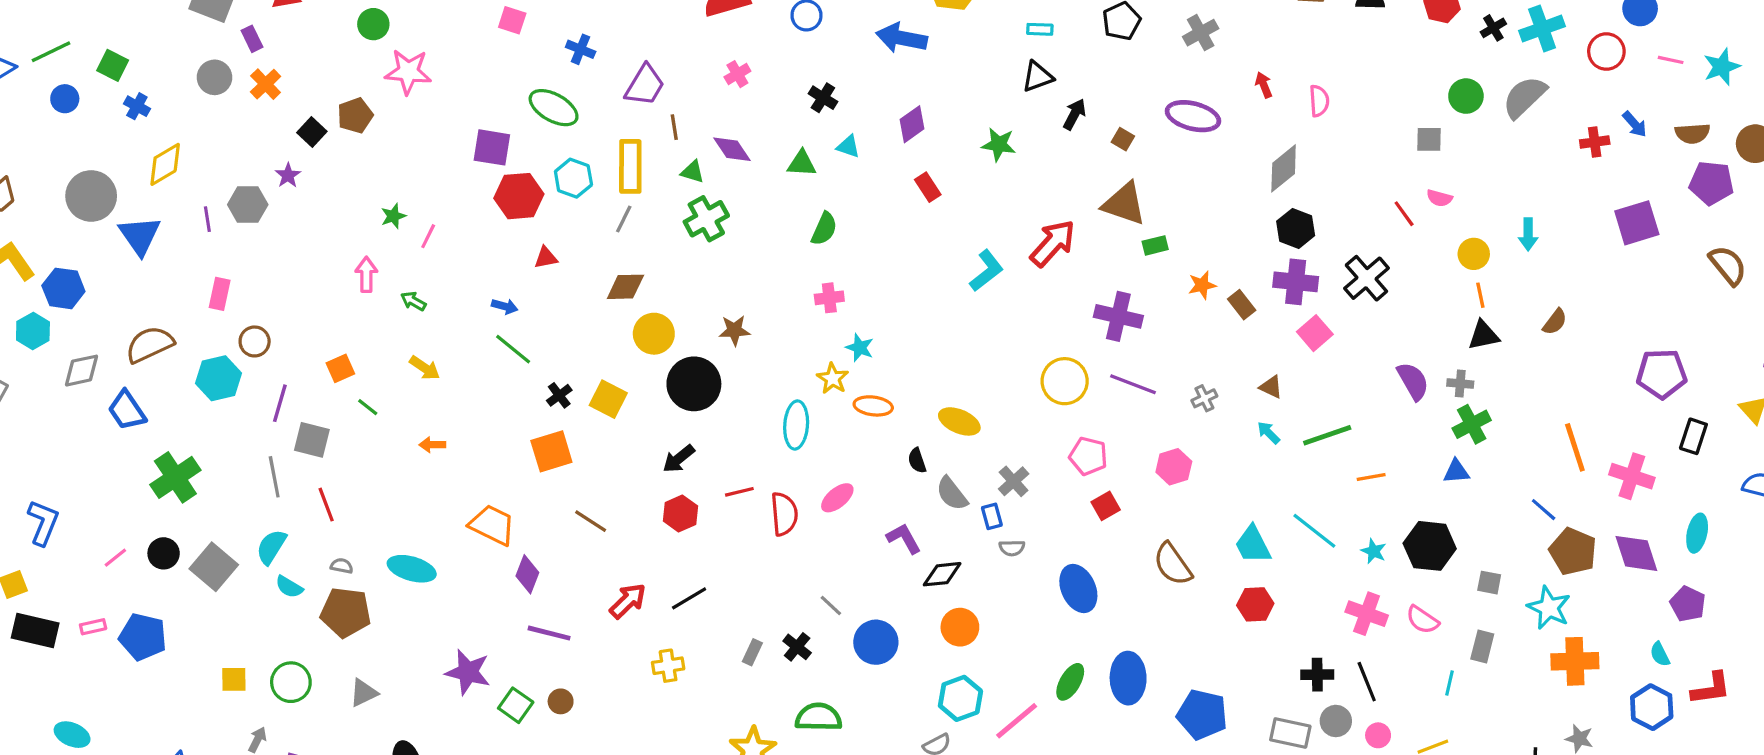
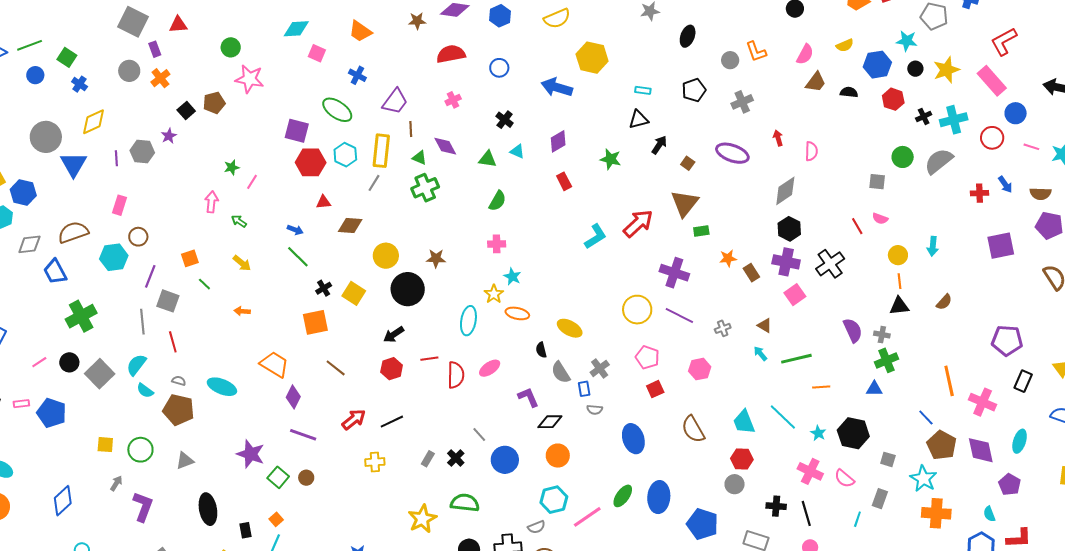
brown triangle: (1124, 204) -> (685, 203), turned 44
brown diamond: (625, 287) -> (350, 226), moved
gray circle: (1336, 721) -> (735, 484), moved

